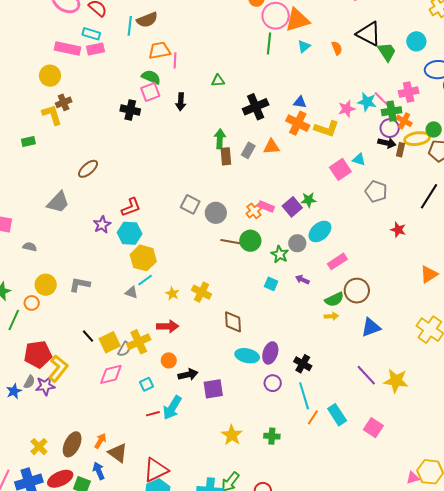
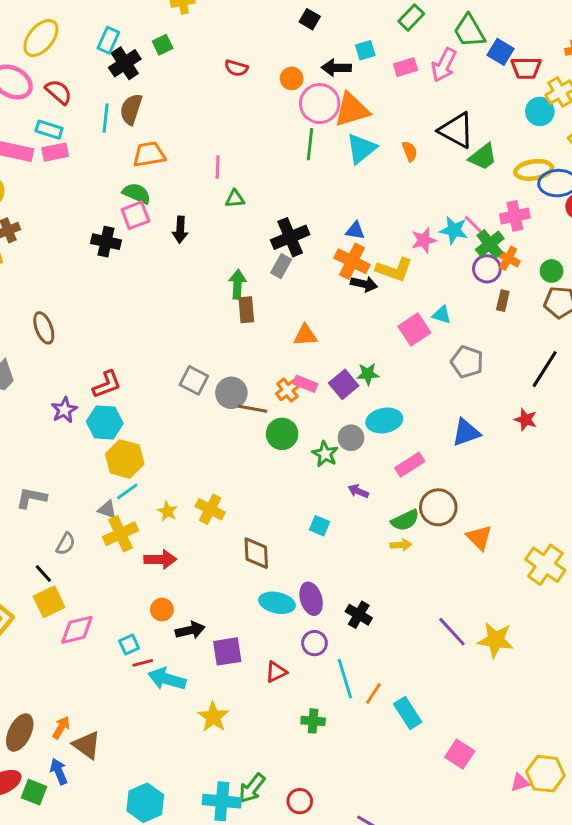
brown semicircle: (147, 20) -> (131, 109), turned 130
cyan circle: (416, 41) -> (540, 111), moved
cyan triangle: (304, 46) -> (361, 149), size x1.6
green trapezoid: (387, 52) -> (483, 157), turned 85
pink line: (175, 60) -> (218, 167), moved
green cross: (392, 111) -> (490, 244), turned -30
yellow ellipse: (417, 139) -> (534, 170), moved
black arrow: (387, 143) -> (364, 284), moved
orange triangle: (271, 147) -> (305, 335), moved
gray rectangle: (248, 150) -> (281, 266), moved
brown ellipse: (88, 169) -> (44, 328), turned -70
red star: (398, 230) -> (526, 420), moved
cyan ellipse: (320, 231) -> (384, 420), turned 30
brown line: (230, 242) -> (253, 409), moved
orange triangle: (429, 274) -> (479, 538), moved, turned -42
cyan square: (271, 284) -> (320, 526), moved
blue triangle: (371, 327) -> (466, 432), moved
yellow square: (110, 342) -> (49, 602), moved
yellow cross: (139, 342) -> (121, 534), moved
gray semicircle: (124, 349) -> (66, 544), moved
purple ellipse: (270, 353) -> (311, 599), turned -35
cyan line: (304, 396) -> (345, 679), moved
cyan arrow: (172, 408) -> (167, 679), turned 75
red line: (153, 414) -> (143, 663), moved
cyan rectangle: (337, 415) -> (408, 713), moved
pink square: (373, 428) -> (460, 754), moved
yellow star: (232, 435) -> (213, 717), moved
red triangle: (156, 470) -> (276, 672), moved, size x0.6

